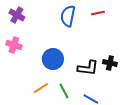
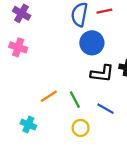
red line: (98, 13) -> (104, 11), moved
blue circle: (53, 59) -> (92, 43), moved

